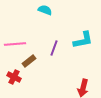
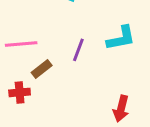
red cross: (14, 77) -> (20, 92), turned -32

